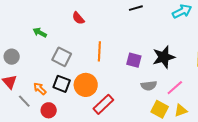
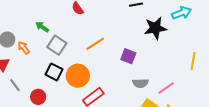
green arrow: (40, 33) -> (42, 27), moved
orange line: (99, 51) -> (95, 44), turned 48
black star: (164, 57) -> (155, 28), moved
orange arrow: (40, 89) -> (24, 48), moved

